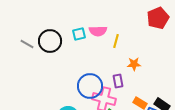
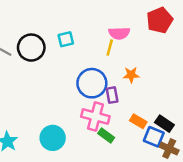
pink semicircle: (98, 31) -> (119, 33), moved
blue circle: (90, 86) -> (92, 83), moved

